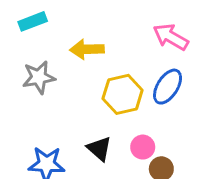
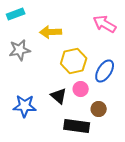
blue ellipse: (168, 87) -> (105, 71), moved
pink circle: (143, 147) -> (81, 89), moved

